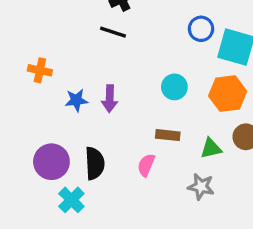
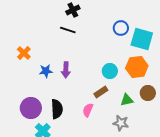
orange cross: (40, 70) -> (24, 53), turned 32
cyan circle: (174, 87) -> (110, 71), moved
brown rectangle: (168, 135) -> (101, 92), turned -40

